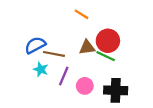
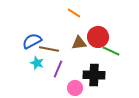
green line: (106, 56) -> (111, 51), moved
pink circle: (85, 86) -> (75, 88), moved
black cross: (116, 90) -> (94, 75), moved

